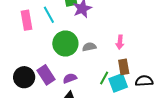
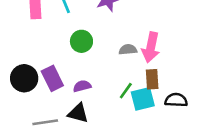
pink arrow: (120, 42) -> (151, 47), size x1.6
green circle: (65, 43) -> (81, 41), size x0.7
gray semicircle: (89, 47) -> (128, 50), moved

